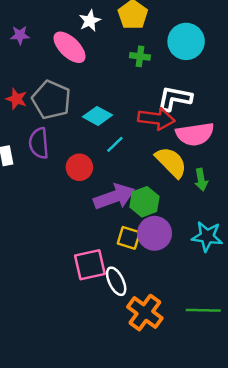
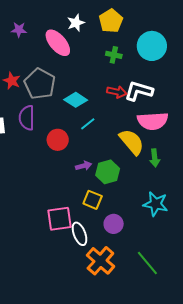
red arrow: (156, 119) -> (117, 92), moved, size x0.7
purple arrow: (114, 197) -> (84, 166), size x0.5
purple circle: (155, 233) -> (114, 224), moved, size x0.7
green line: (203, 310) -> (147, 263), turned 44

